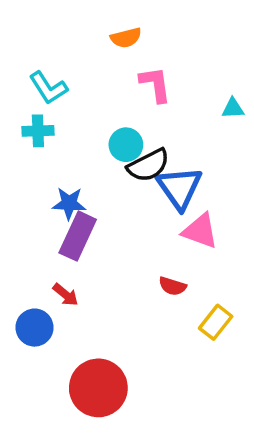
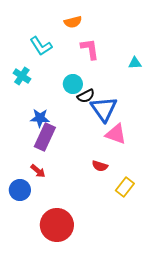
cyan L-shape: (48, 88) -> (41, 46), moved
cyan cross: (38, 131) -> (22, 76), turned 36
black semicircle: (148, 165) -> (86, 96), size x0.7

